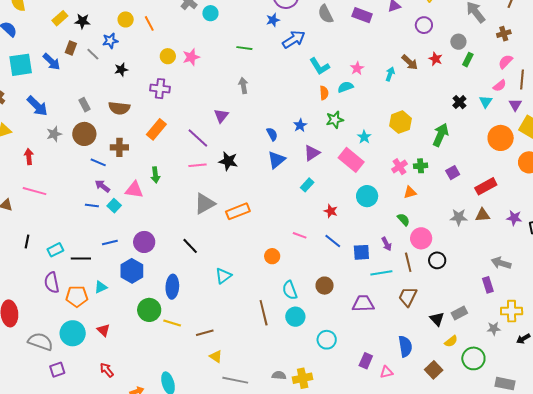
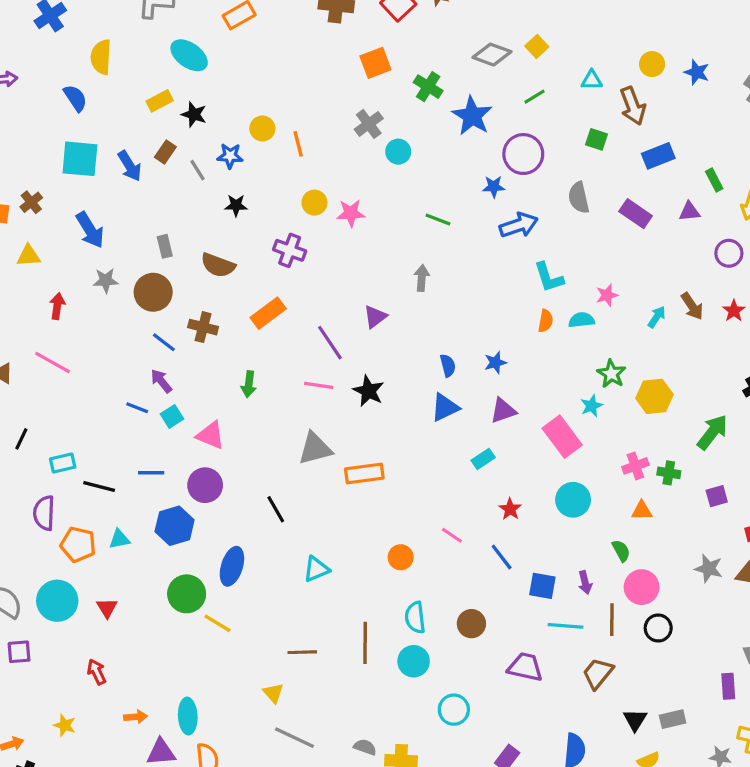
green star: (335, 120) -> (611, 374), moved, turned 30
pink triangle: (134, 190) -> (211, 435), moved
brown line: (205, 333) -> (302, 652), moved

